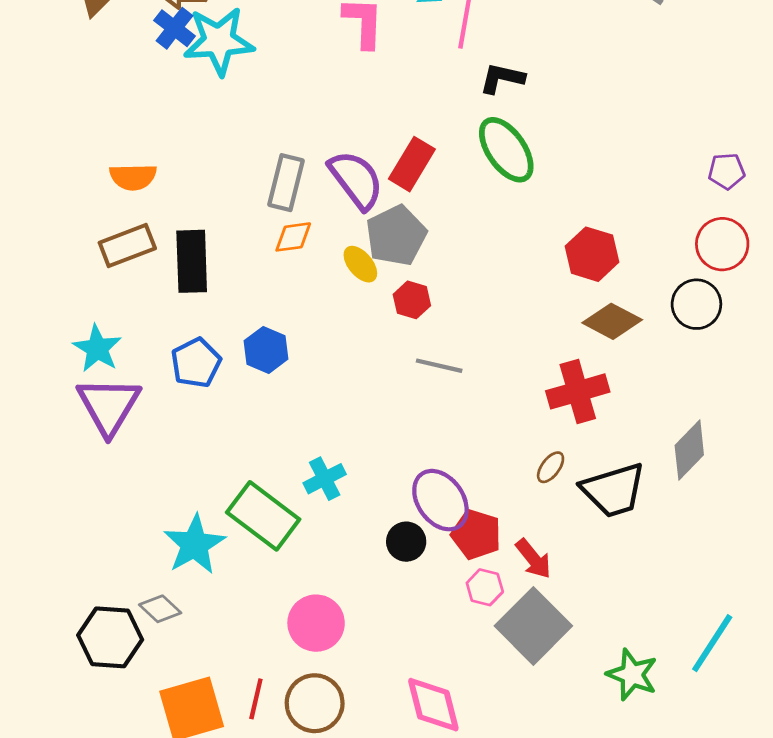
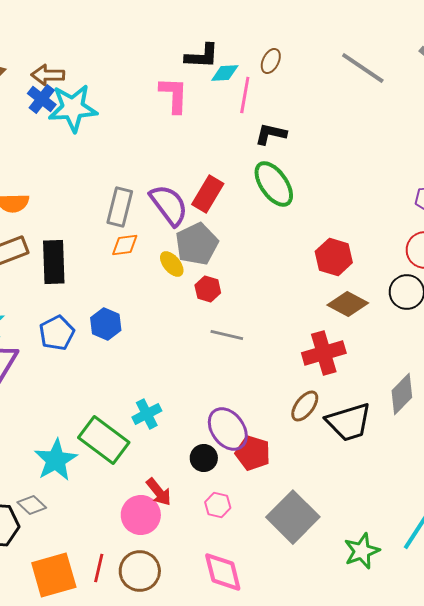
brown ellipse: (551, 467) -> (305, 406), size x1.4
red arrow: (533, 559) -> (159, 492), moved
pink hexagon: (485, 587) -> (218, 505), moved
green star: (632, 675) -> (362, 551), turned 30

